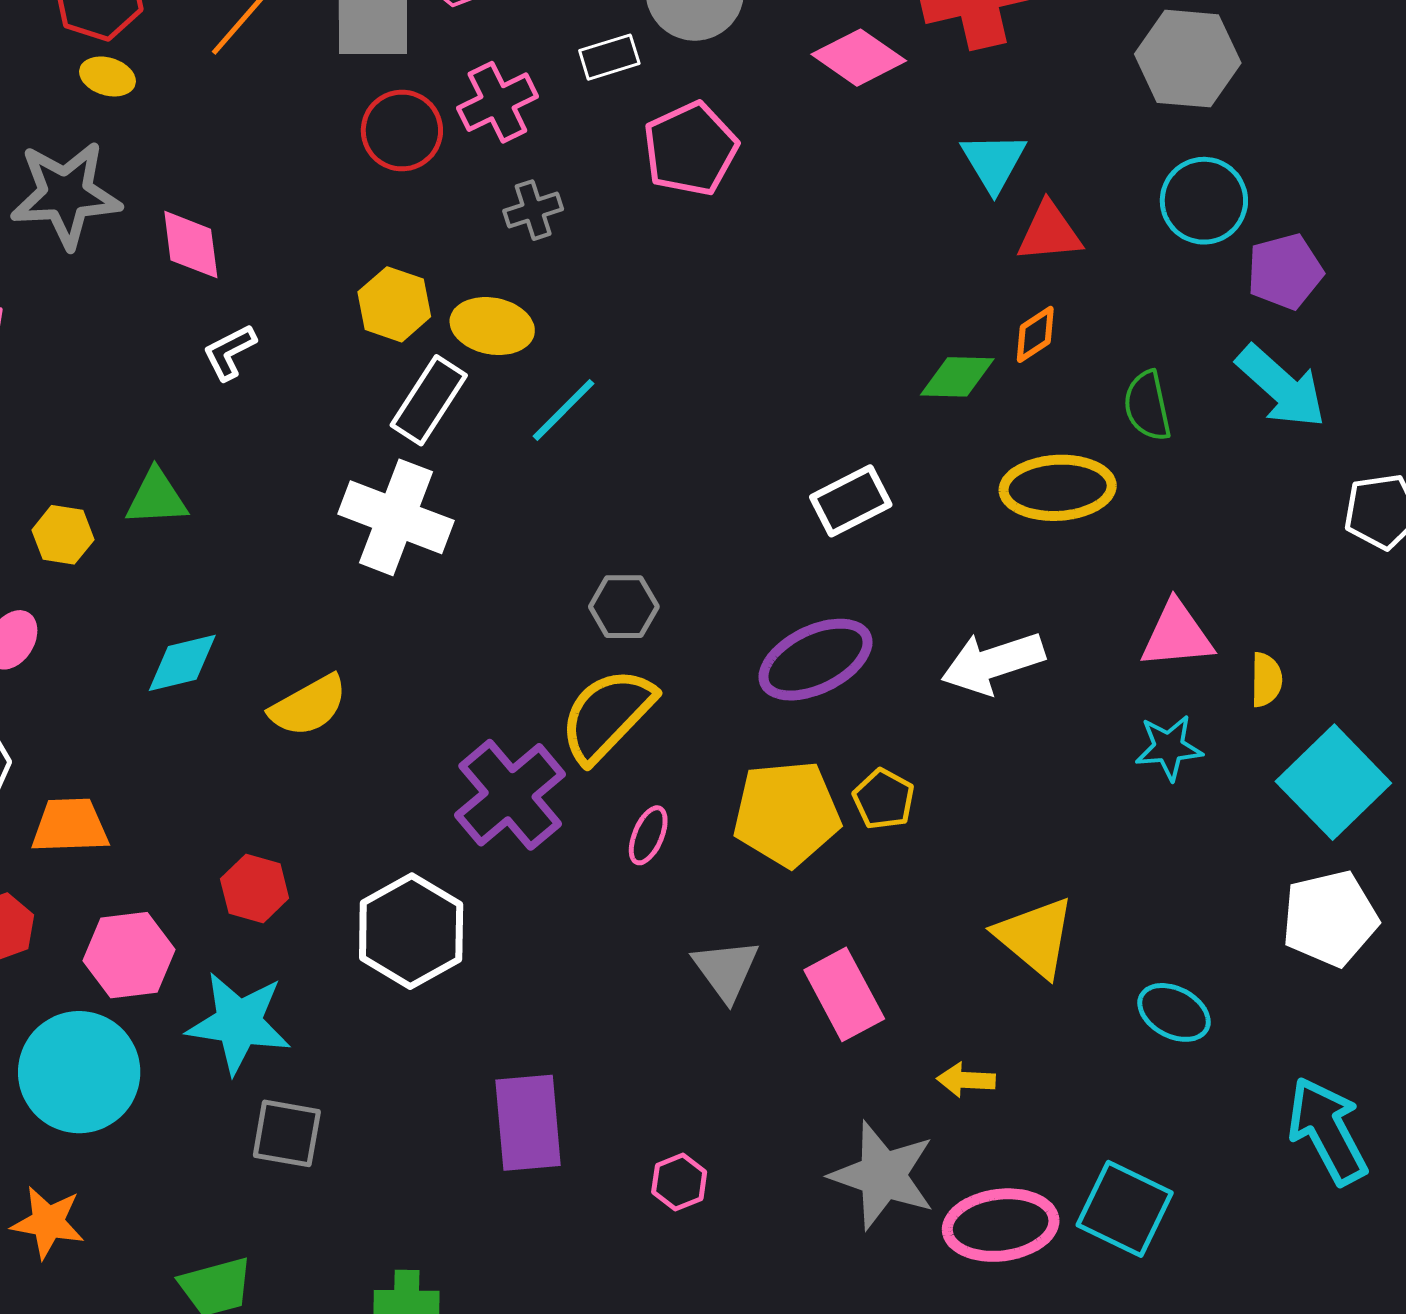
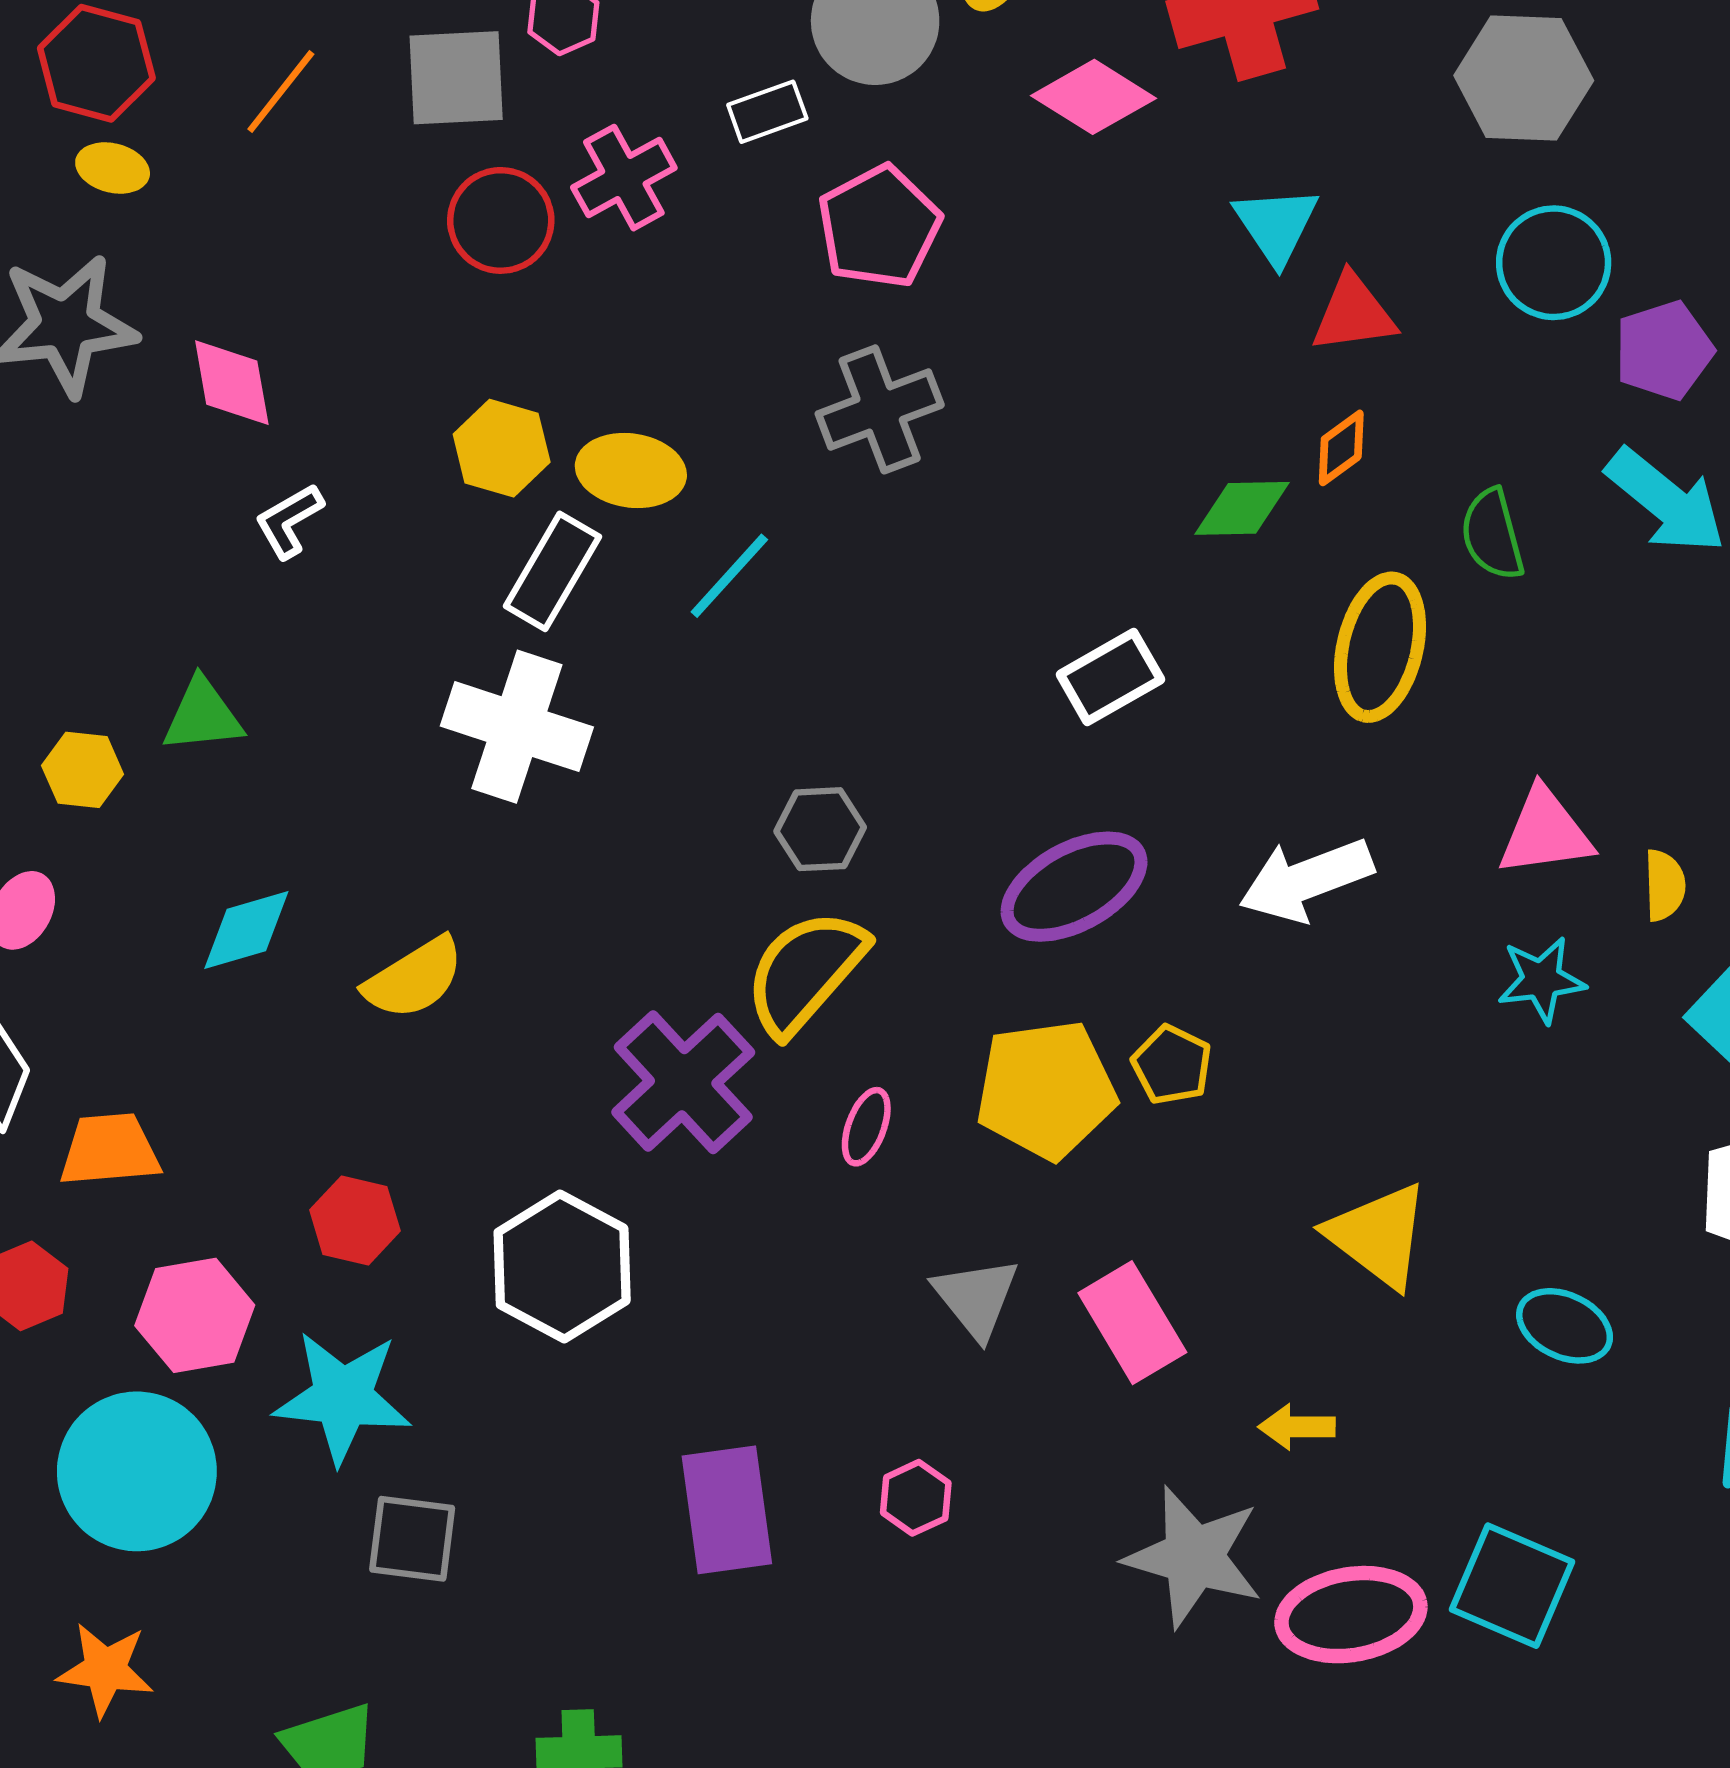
gray cross: (533, 210) -> (880, 409), moved, size x1.6
yellow ellipse: (1058, 488) -> (1380, 647), turned -71
pink hexagon: (679, 1182) -> (916, 1498), moved

